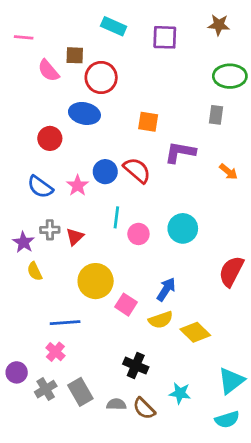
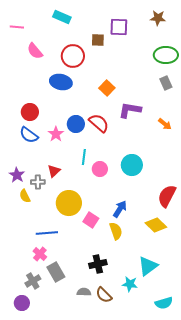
cyan rectangle: (114, 26) -> (62, 17), moved
brown square: (75, 55) -> (98, 40), moved
gray rectangle: (216, 115) -> (166, 83), moved, turned -32
orange square: (148, 122) -> (107, 88), turned 35
red circle: (50, 138) -> (30, 112), moved
gray cross: (50, 230) -> (38, 182), moved
yellow semicircle: (161, 320) -> (116, 231), turned -90
yellow diamond: (195, 332) -> (156, 225), moved
black cross: (136, 366) -> (98, 264), turned -36
purple circle: (17, 372) -> (22, 303), moved
cyan triangle: (231, 381) -> (148, 266), moved
gray rectangle: (80, 392) -> (56, 272), moved

